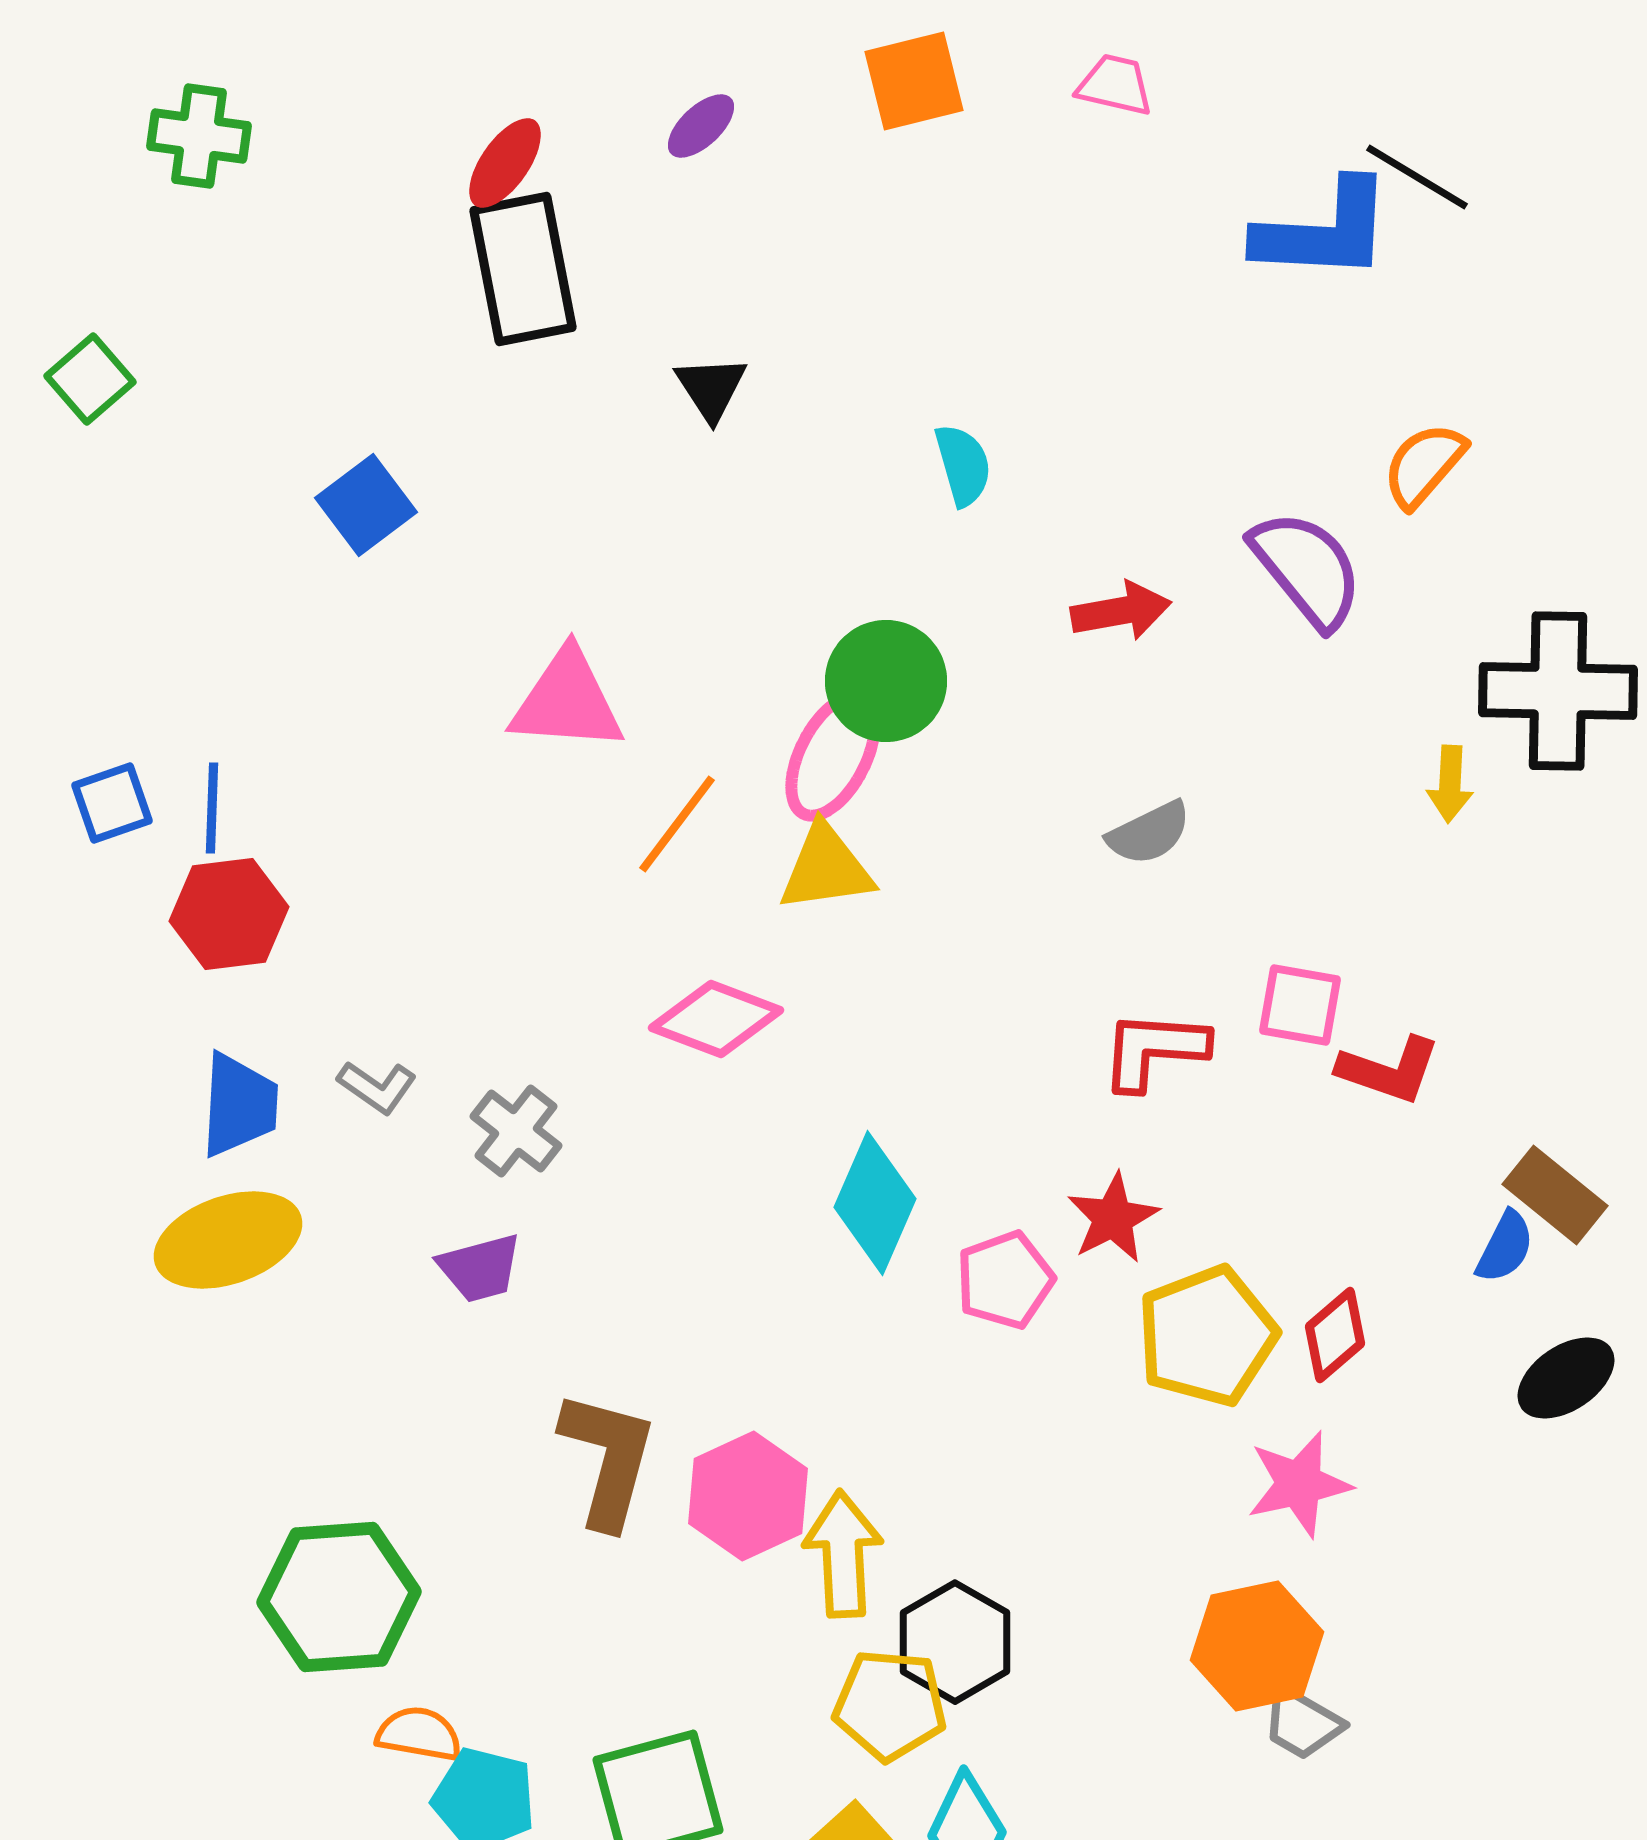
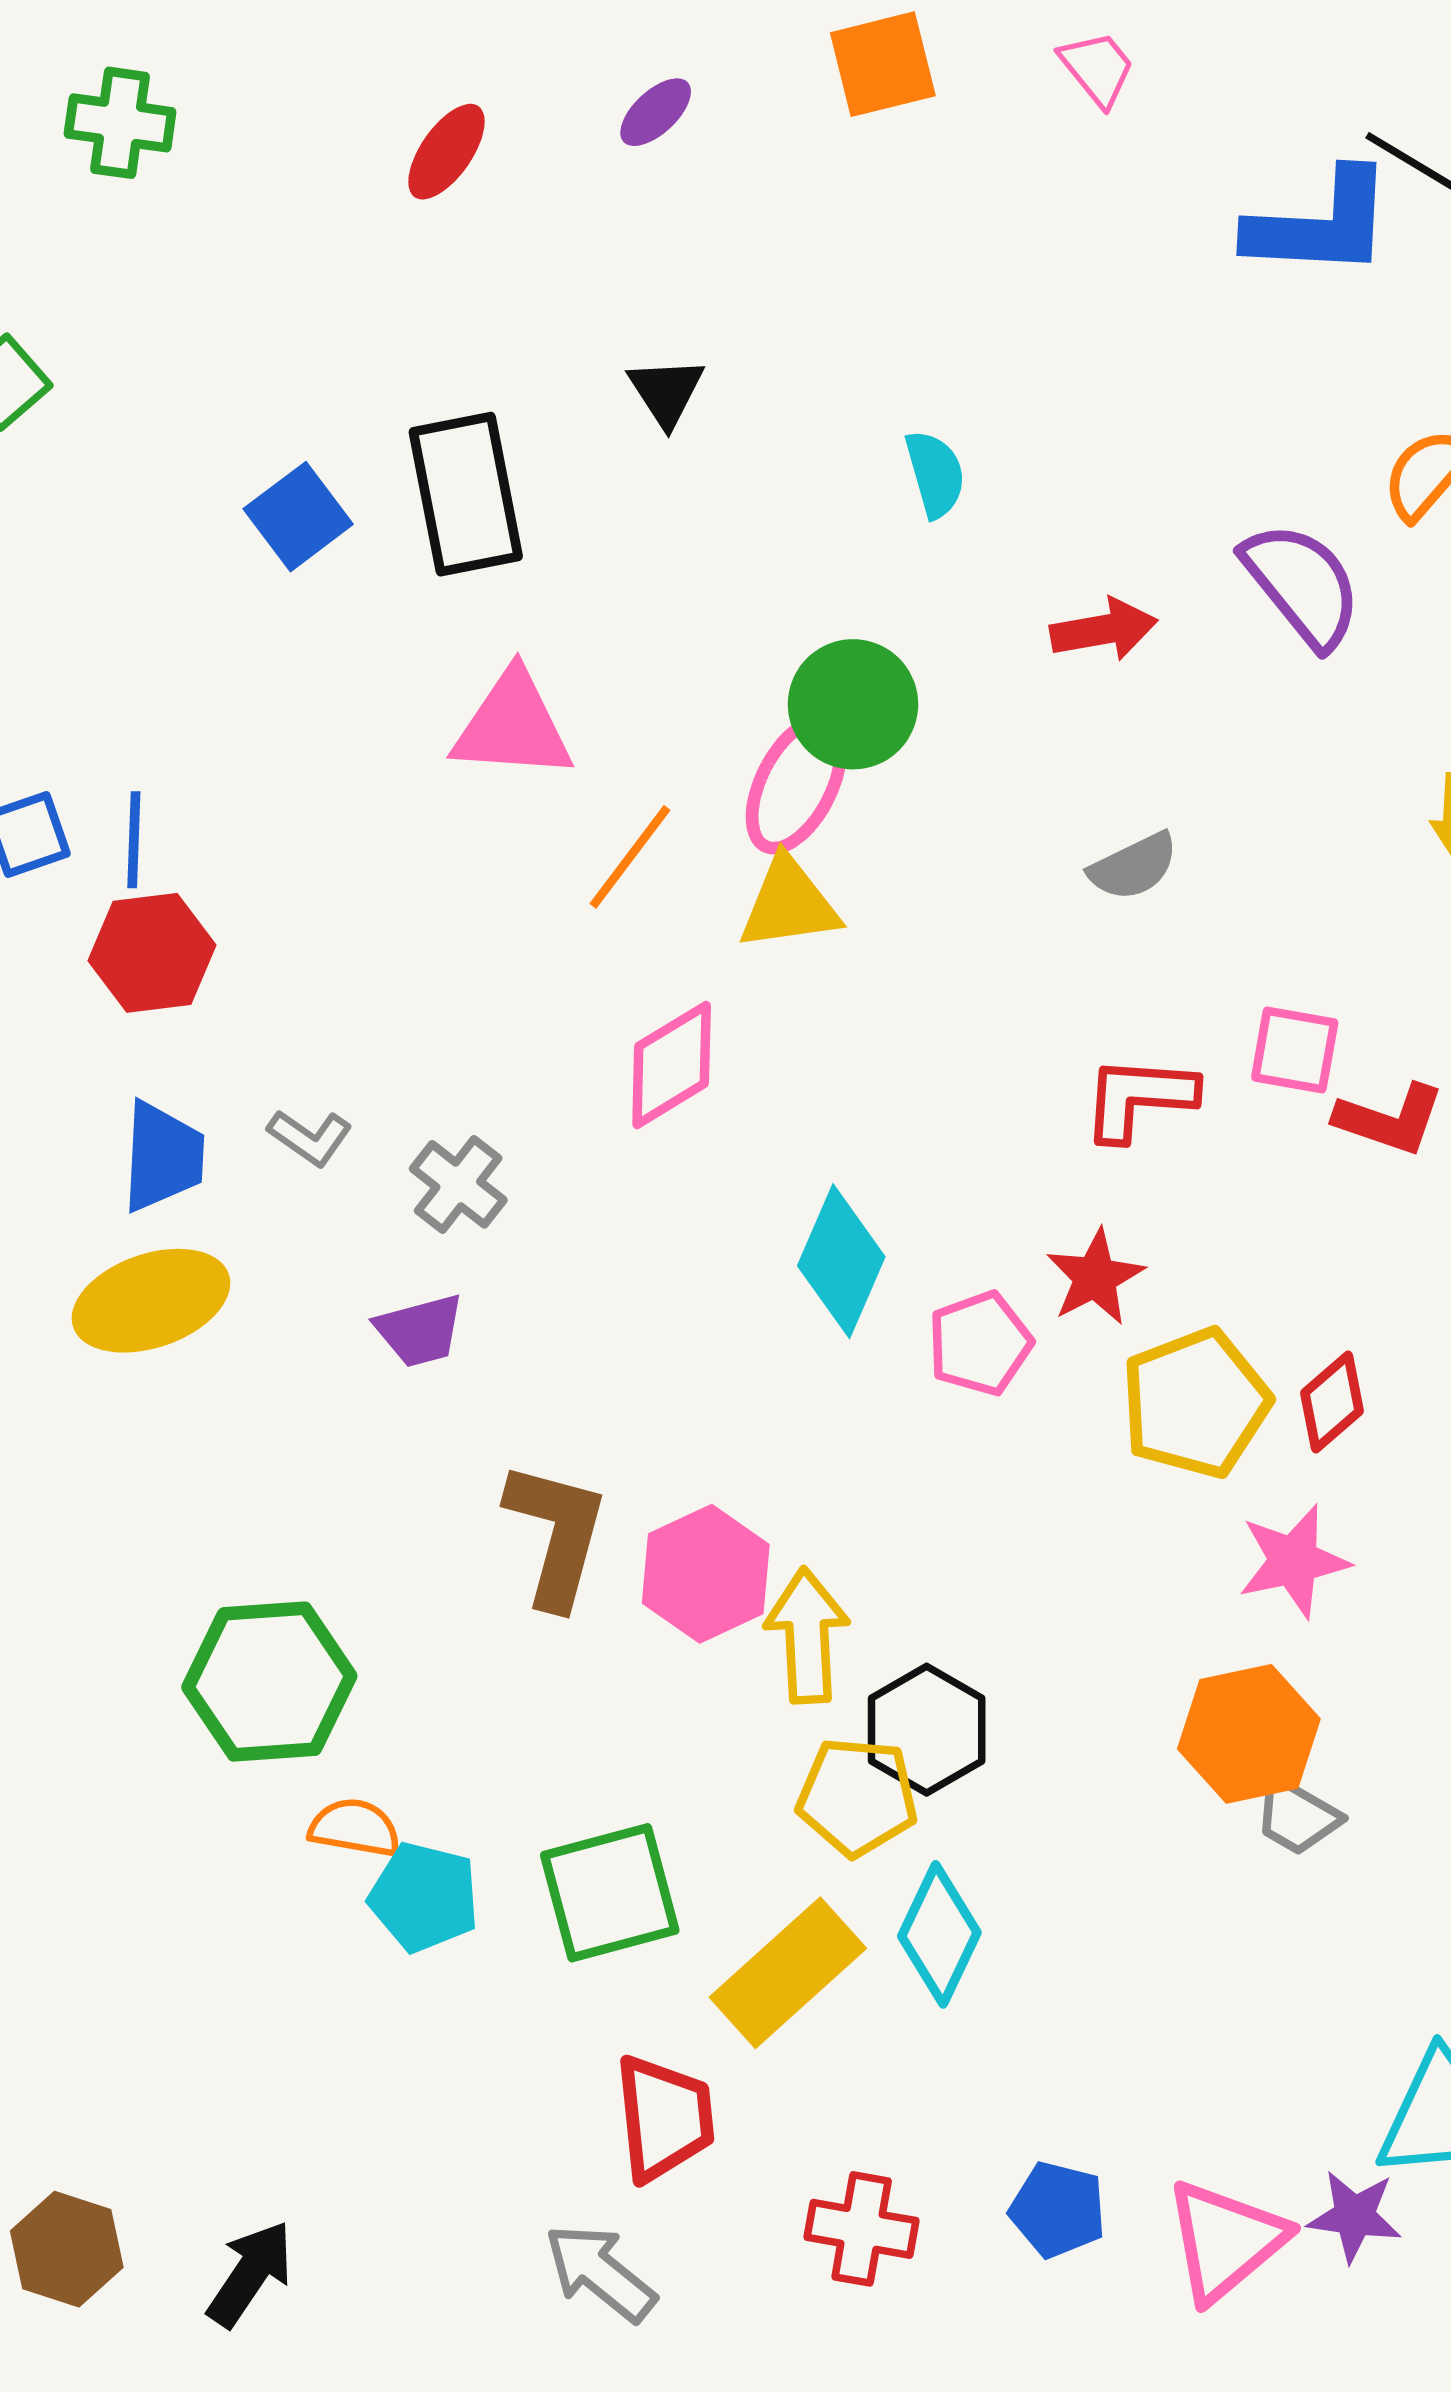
pink trapezoid: (1115, 85) -> (1097, 68), turned 38
black rectangle: (523, 269) -> (466, 494), moved
pink diamond: (716, 1019) -> (672, 1065), turned -52

